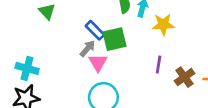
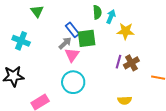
cyan cross: (27, 68) -> (21, 41), moved
brown cross: (184, 77) -> (131, 63), moved

